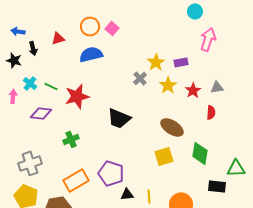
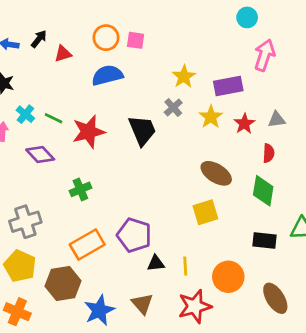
pink square: (112, 28) -> (136, 40), turned -32
black arrow: (33, 48) -> (39, 39), moved, turned -128
yellow star: (156, 62) -> (184, 77), moved
purple rectangle: (181, 62) -> (228, 86), size x1.5
purple diamond: (41, 113) -> (40, 155), turned 40
black trapezoid: (119, 118) -> (142, 130), moved, turned -135
green diamond: (200, 153) -> (263, 191), moved
black rectangle: (217, 186) -> (265, 241), moved

